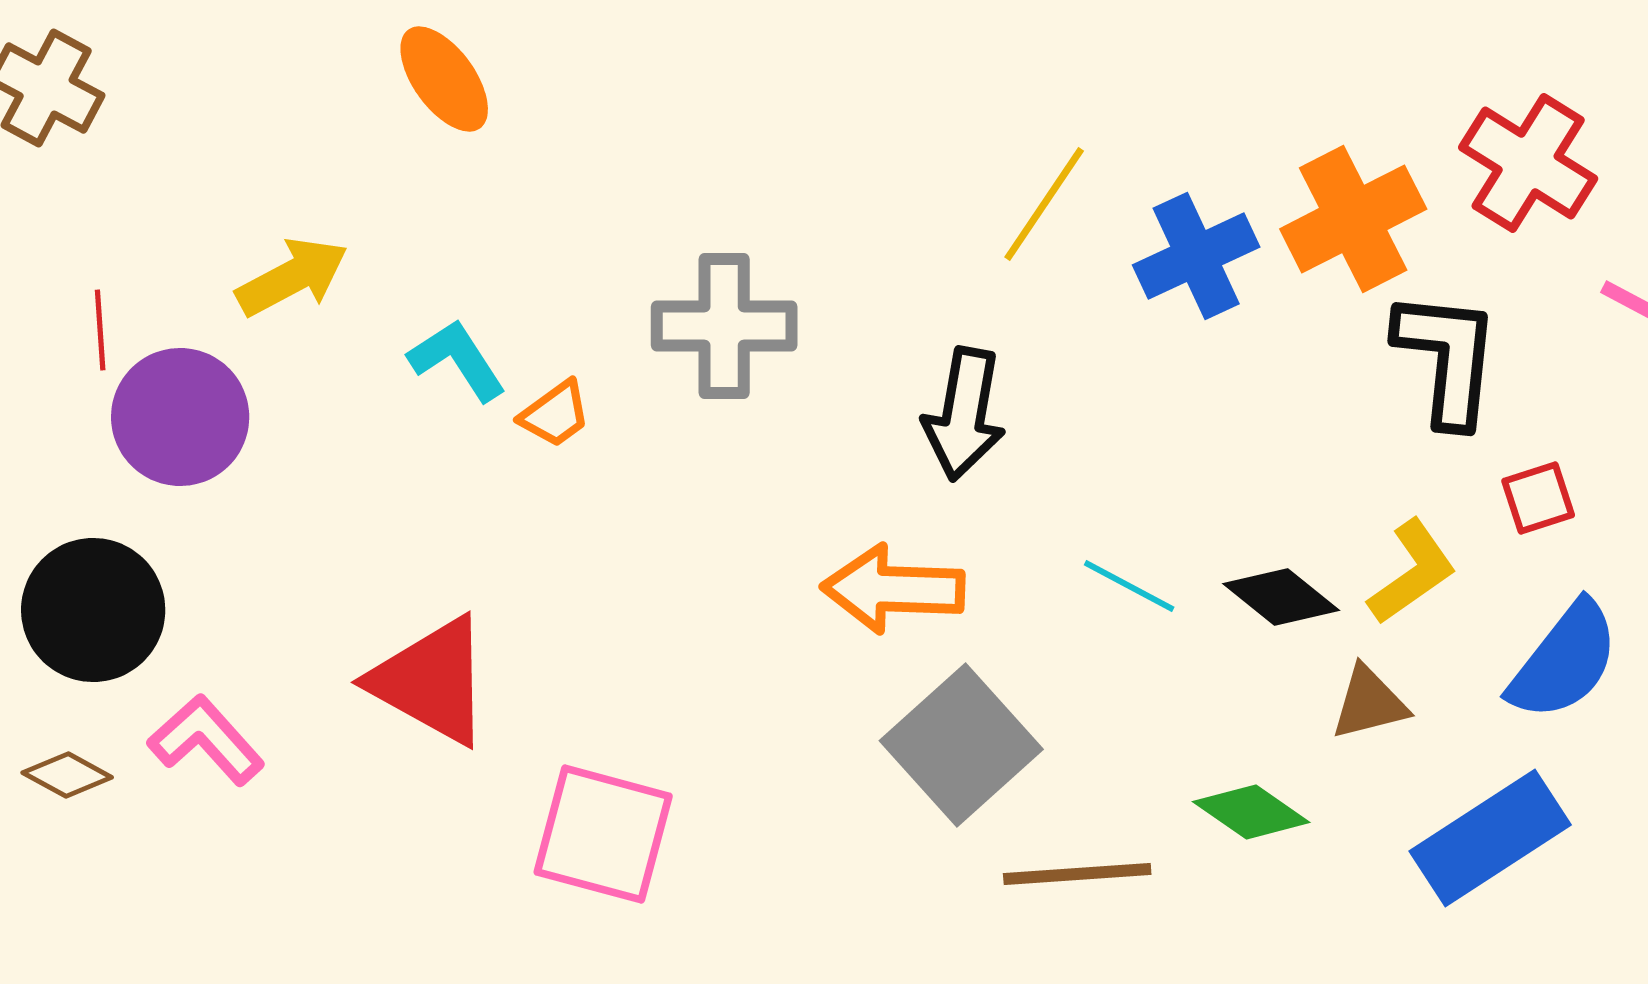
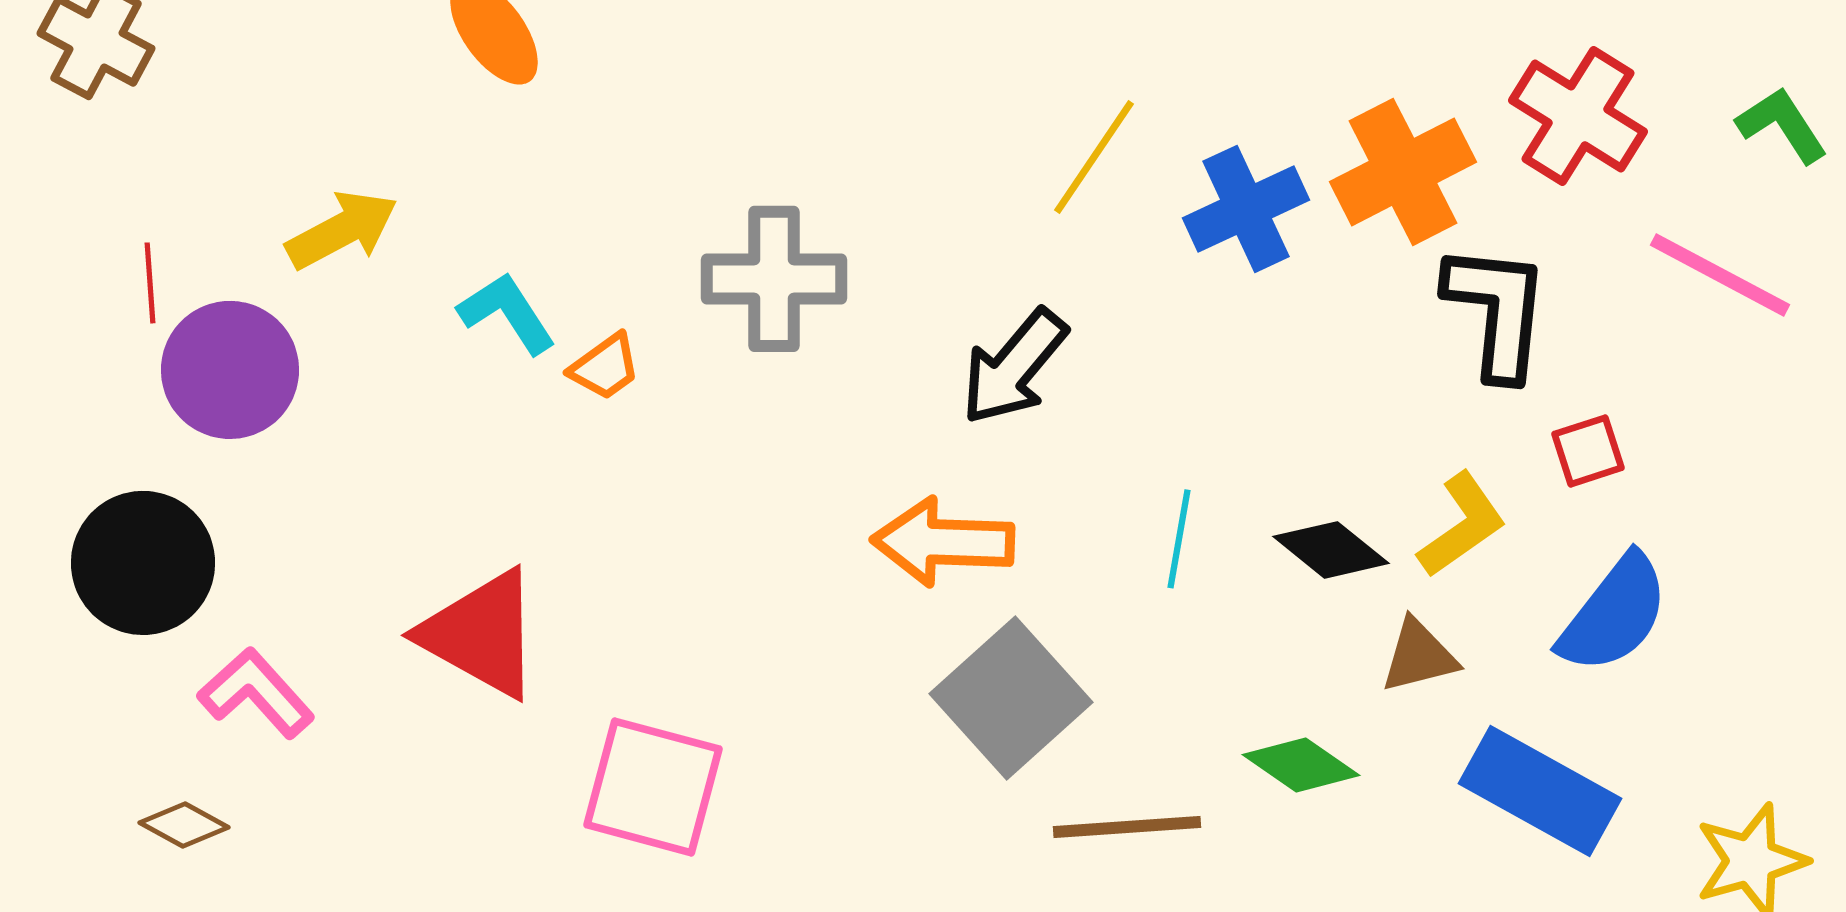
black arrow: (964, 414) -> (1014, 367), turned 30
cyan line: (1129, 586) -> (1179, 539), turned 72
brown diamond: (67, 775) -> (184, 825), moved
blue rectangle: (1490, 838) -> (1540, 791), turned 62

